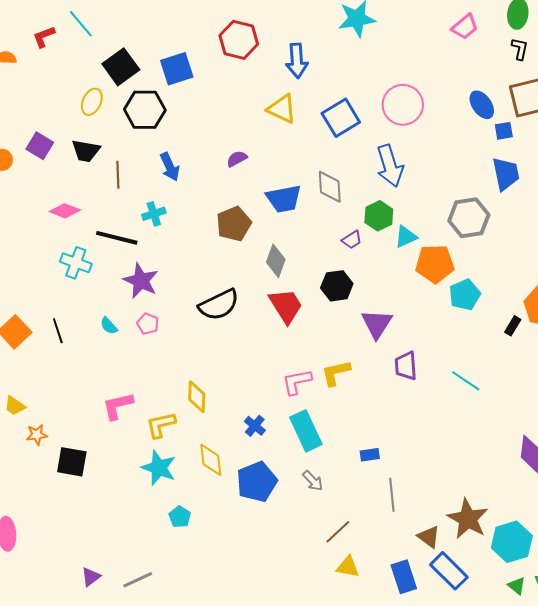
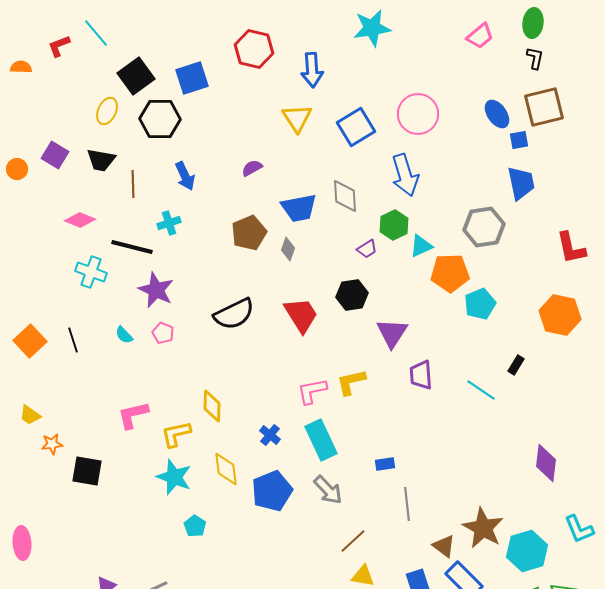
yellow triangle: (282, 109) -> (297, 118), turned 32
gray diamond: (276, 261) -> (288, 249), moved, size x0.7
black rectangle: (513, 326) -> (516, 365), moved
gray arrow: (313, 481) -> (328, 490), size x1.4

